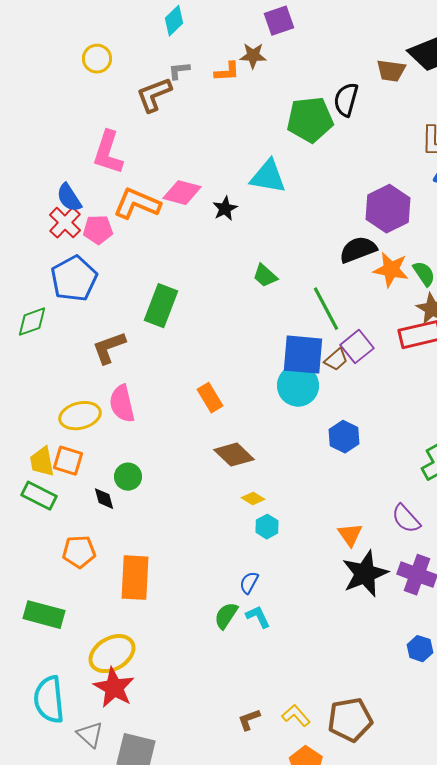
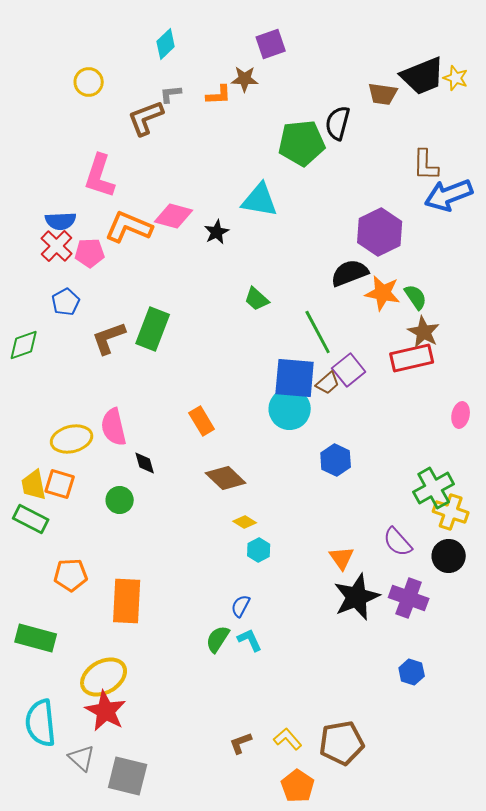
blue semicircle: (69, 198) -> (61, 221), turned -60
blue pentagon: (74, 279) -> (66, 302), size x0.6
brown L-shape: (109, 348) -> (109, 338), moved
black diamond: (104, 499) -> (145, 463), moved

